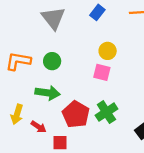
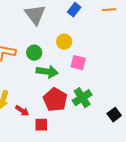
yellow circle: (108, 51) -> (64, 42), moved
green arrow: (48, 93) -> (47, 72), moved

